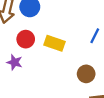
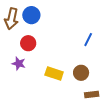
yellow rectangle: (55, 43) -> (54, 74), moved

